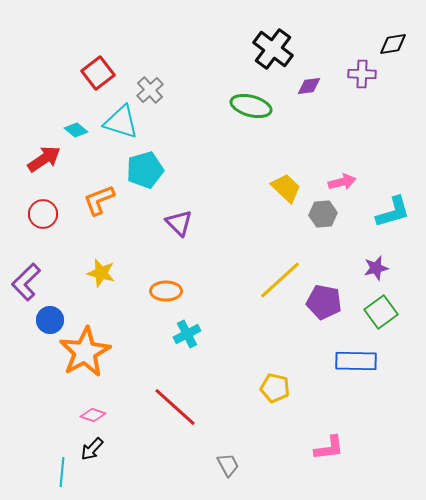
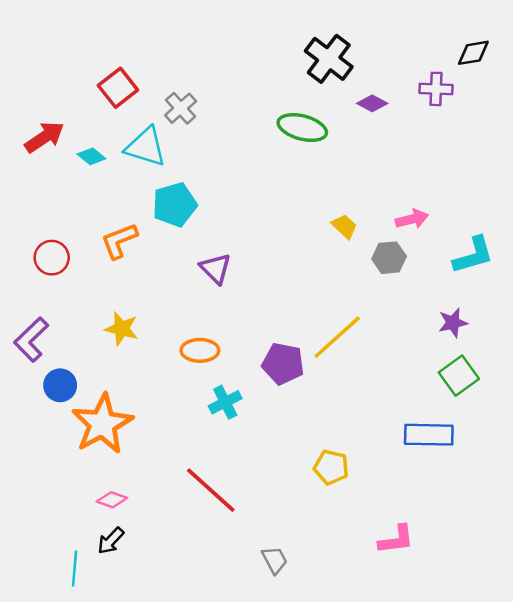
purple diamond: (309, 86) -> (372, 103), turned 35
red arrow: (44, 159) -> (44, 137), moved
yellow trapezoid: (286, 188) -> (344, 226), size x0.7
purple pentagon: (324, 302) -> (283, 364), moved

